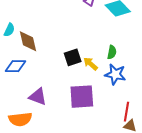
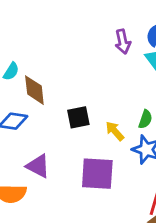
black square: (73, 57) -> (78, 117), moved

